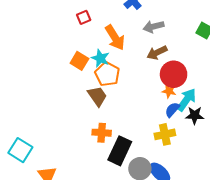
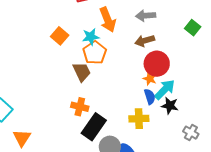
cyan star: (100, 58) -> (91, 37), turned 30
orange square: (79, 61) -> (60, 36), moved
blue semicircle: (172, 110) -> (150, 97), turned 112

